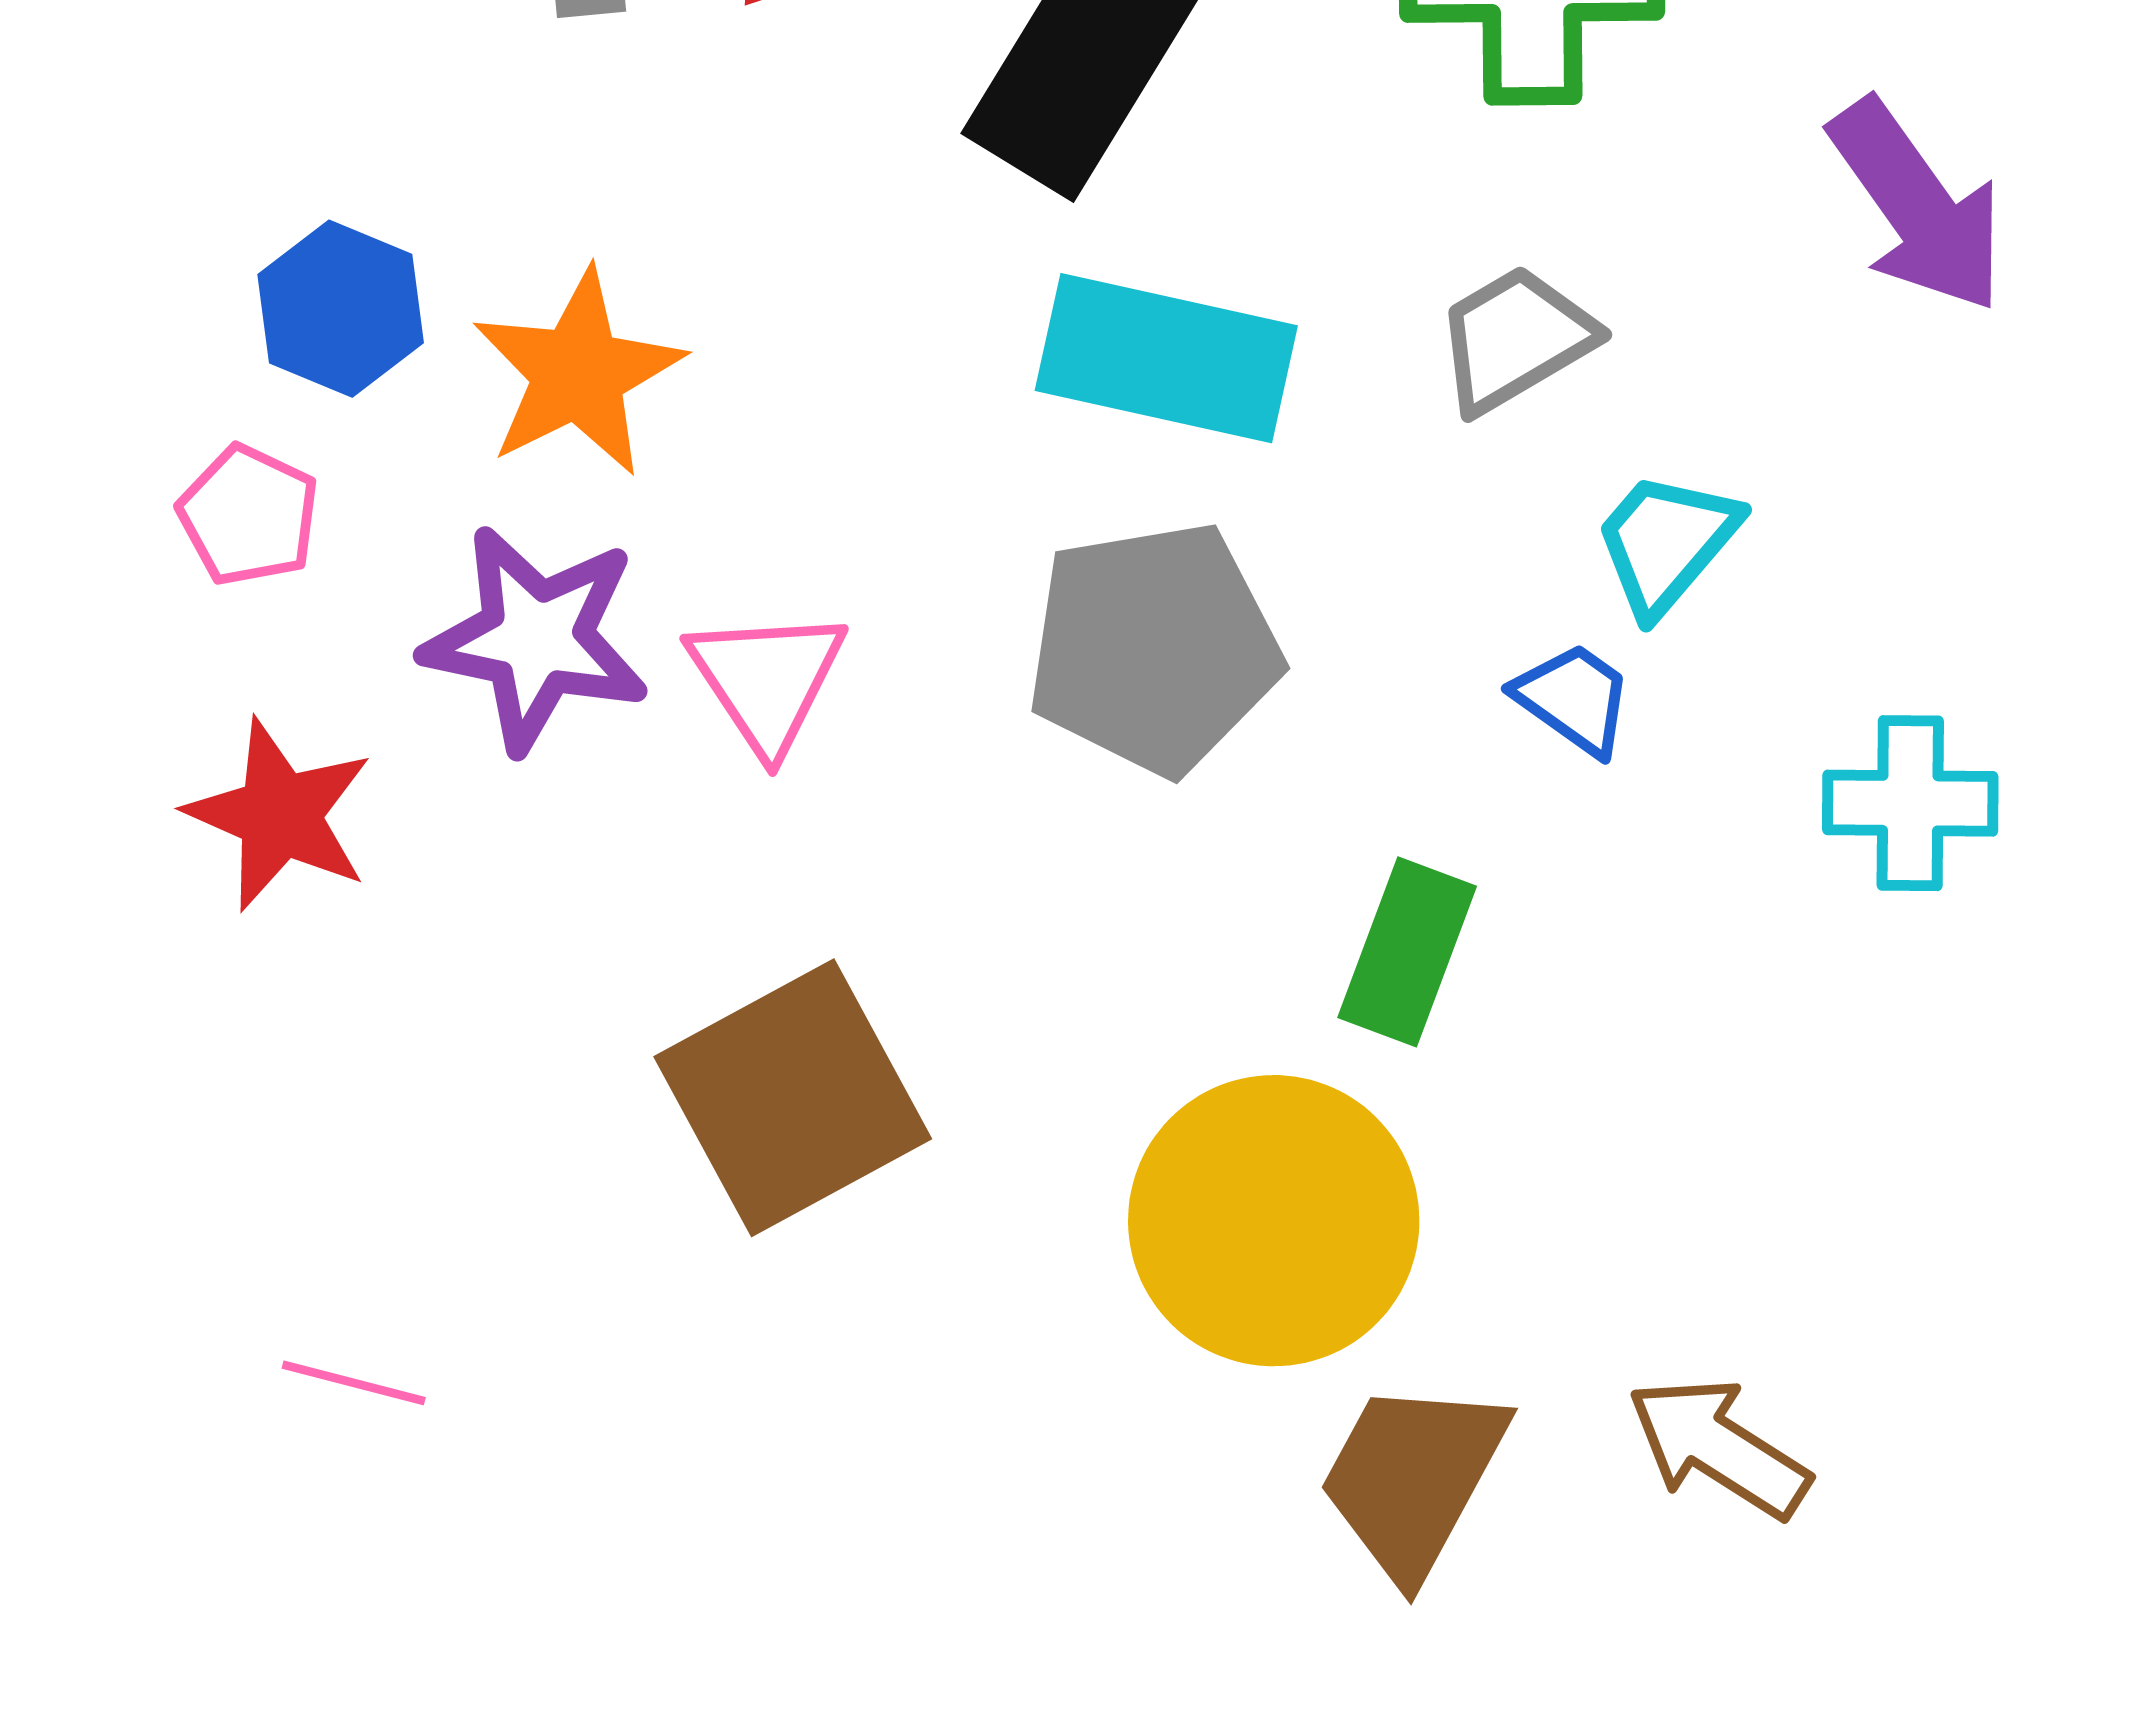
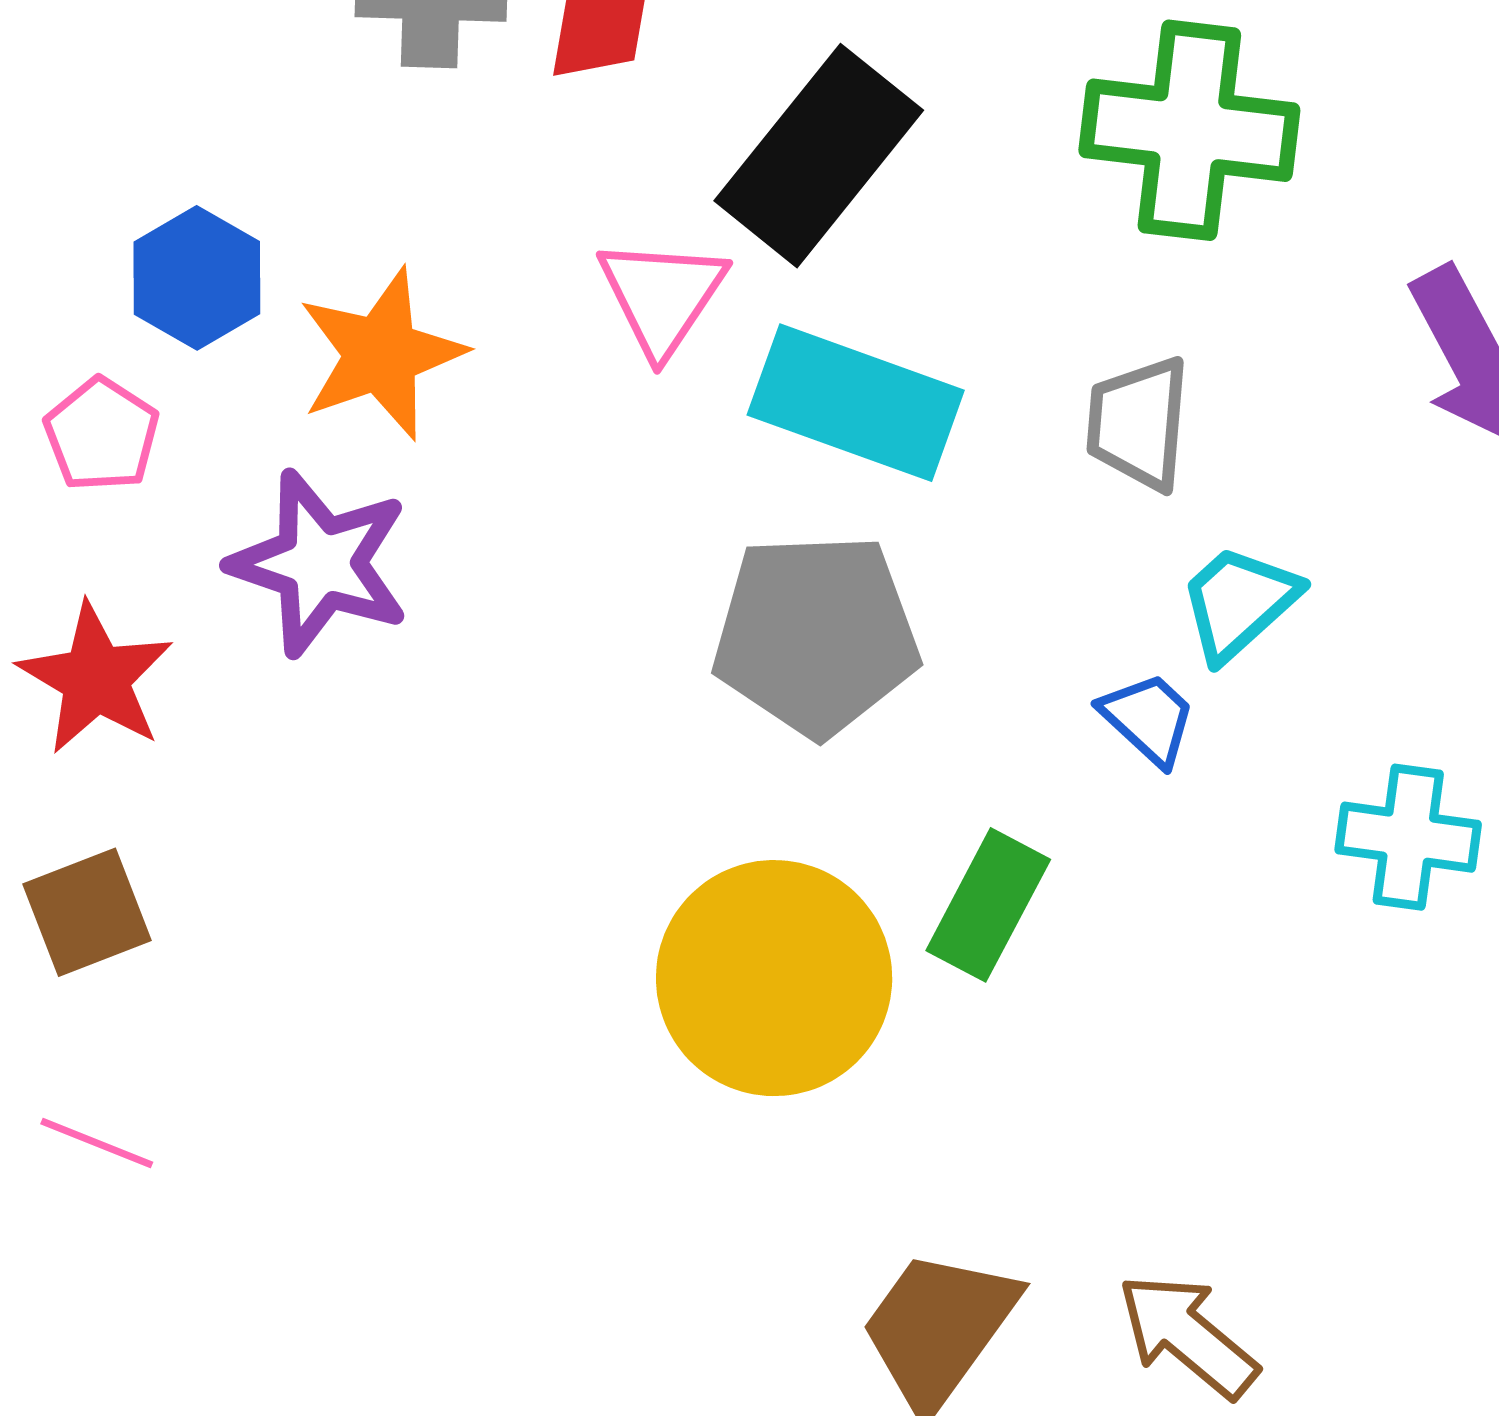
gray trapezoid: (1515, 339) -> (1138, 423), turned -62
pink triangle: (767, 680) -> (662, 296), moved
brown square: (793, 1098) -> (87, 912), moved, size x0.6
yellow circle: (1274, 1221) -> (774, 978), moved

